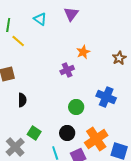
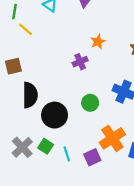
black semicircle: (22, 100) -> (30, 95), size x1.6
green square: (34, 133) -> (46, 146), moved
black circle: (67, 133) -> (55, 115), moved, size x1.5

